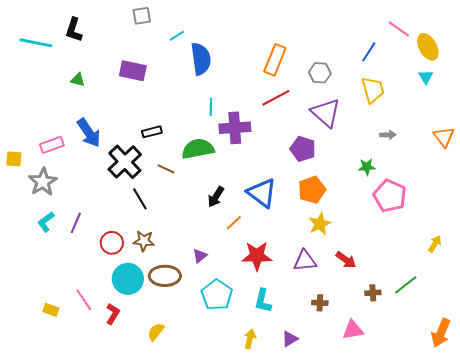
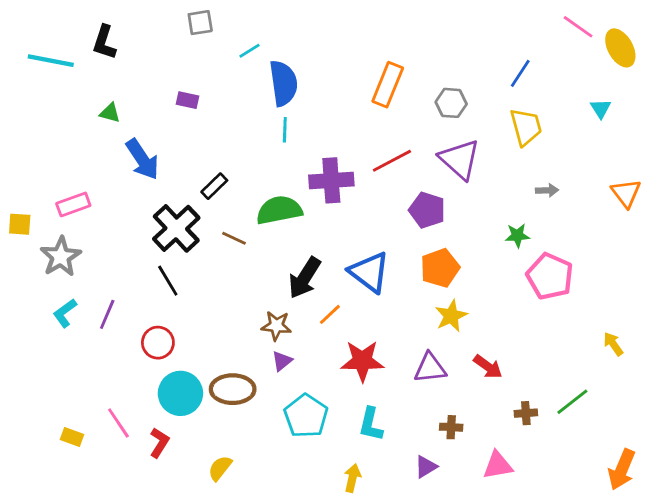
pink line: (399, 29) -> (578, 27), moved
yellow ellipse: (428, 47) -> (620, 48), moved
purple rectangle: (133, 71) -> (188, 100), size x0.6
red line: (276, 98) -> (392, 161), moved
cyan line: (211, 107) -> (285, 130), moved
black rectangle: (152, 132) -> (214, 186), turned -30
blue arrow: (89, 133) -> (142, 159), moved
black arrow: (216, 197) -> (305, 278), size x1.4
black line: (140, 199) -> (168, 281), moved
brown star: (144, 241) -> (276, 326), moved
yellow arrow: (435, 244) -> (613, 344), turned -66
purple triangle: (290, 339) -> (426, 467), moved

